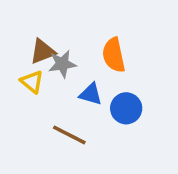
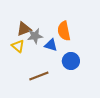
blue triangle: (91, 94) -> (51, 45), moved
brown line: (69, 135) -> (39, 76), turned -48

